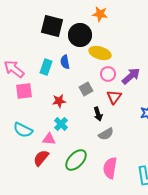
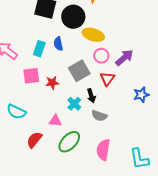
gray square: (86, 89) -> (79, 71), size x1.5
pink square: (24, 91) -> (31, 76), moved
cyan cross: (61, 124) -> (74, 104), moved
gray semicircle: (106, 134) -> (99, 116), turned 49
pink triangle: (49, 139) -> (55, 121), moved

